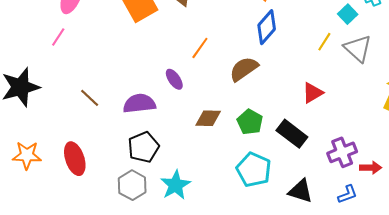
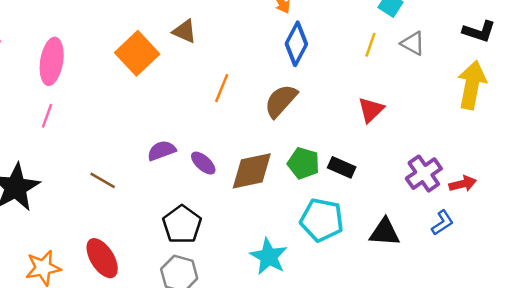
gray triangle: (358, 48) -> (413, 43), size x0.7
purple ellipse: (174, 79) -> (203, 163), moved
purple semicircle: (139, 103) -> (162, 151), moved, size x0.7
brown diamond: (208, 118) -> (252, 171), size x1.4
black rectangle: (292, 134) -> (342, 167), moved, size x0.7
cyan star: (175, 185) -> (269, 257), moved

